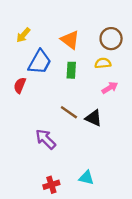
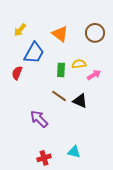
yellow semicircle: (103, 63) -> (79, 64), moved
green rectangle: (71, 70) -> (61, 70), moved

